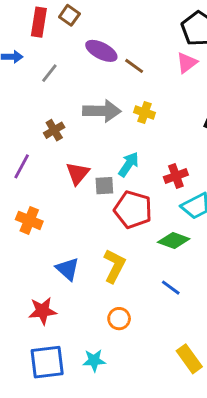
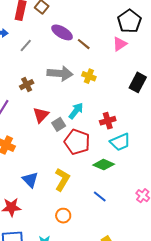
gray square: (104, 186) -> (59, 124), turned -32

